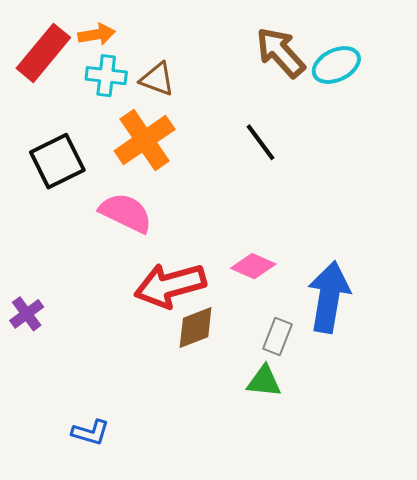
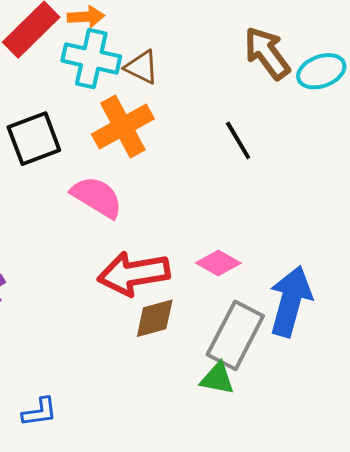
cyan cross: (106, 76) -> (91, 59), size x1.4
gray rectangle: (277, 336) -> (235, 335), size x1.8
blue L-shape: (90, 432) -> (40, 412), turned -30

